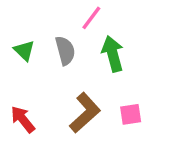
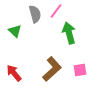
gray semicircle: (65, 51) -> (35, 14), moved

